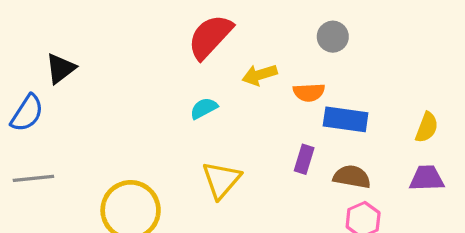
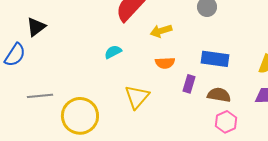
orange semicircle: (309, 92) -> (165, 63), moved
cyan semicircle: (204, 108) -> (113, 52), moved
gray line: (33, 178) -> (40, 96), moved

